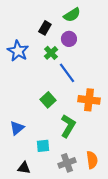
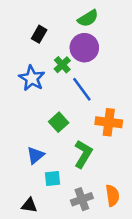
black rectangle: (45, 28) -> (39, 34), moved
purple circle: (69, 39) -> (84, 48), size x1.5
blue star: (18, 51) -> (32, 78), moved
blue triangle: (17, 128) -> (35, 155), moved

